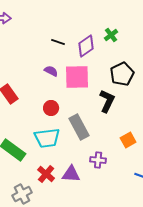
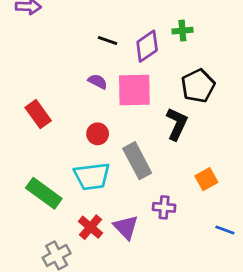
green cross: (111, 35) -> (182, 31), turned 32
purple triangle: (71, 174) -> (126, 227), turned 42

